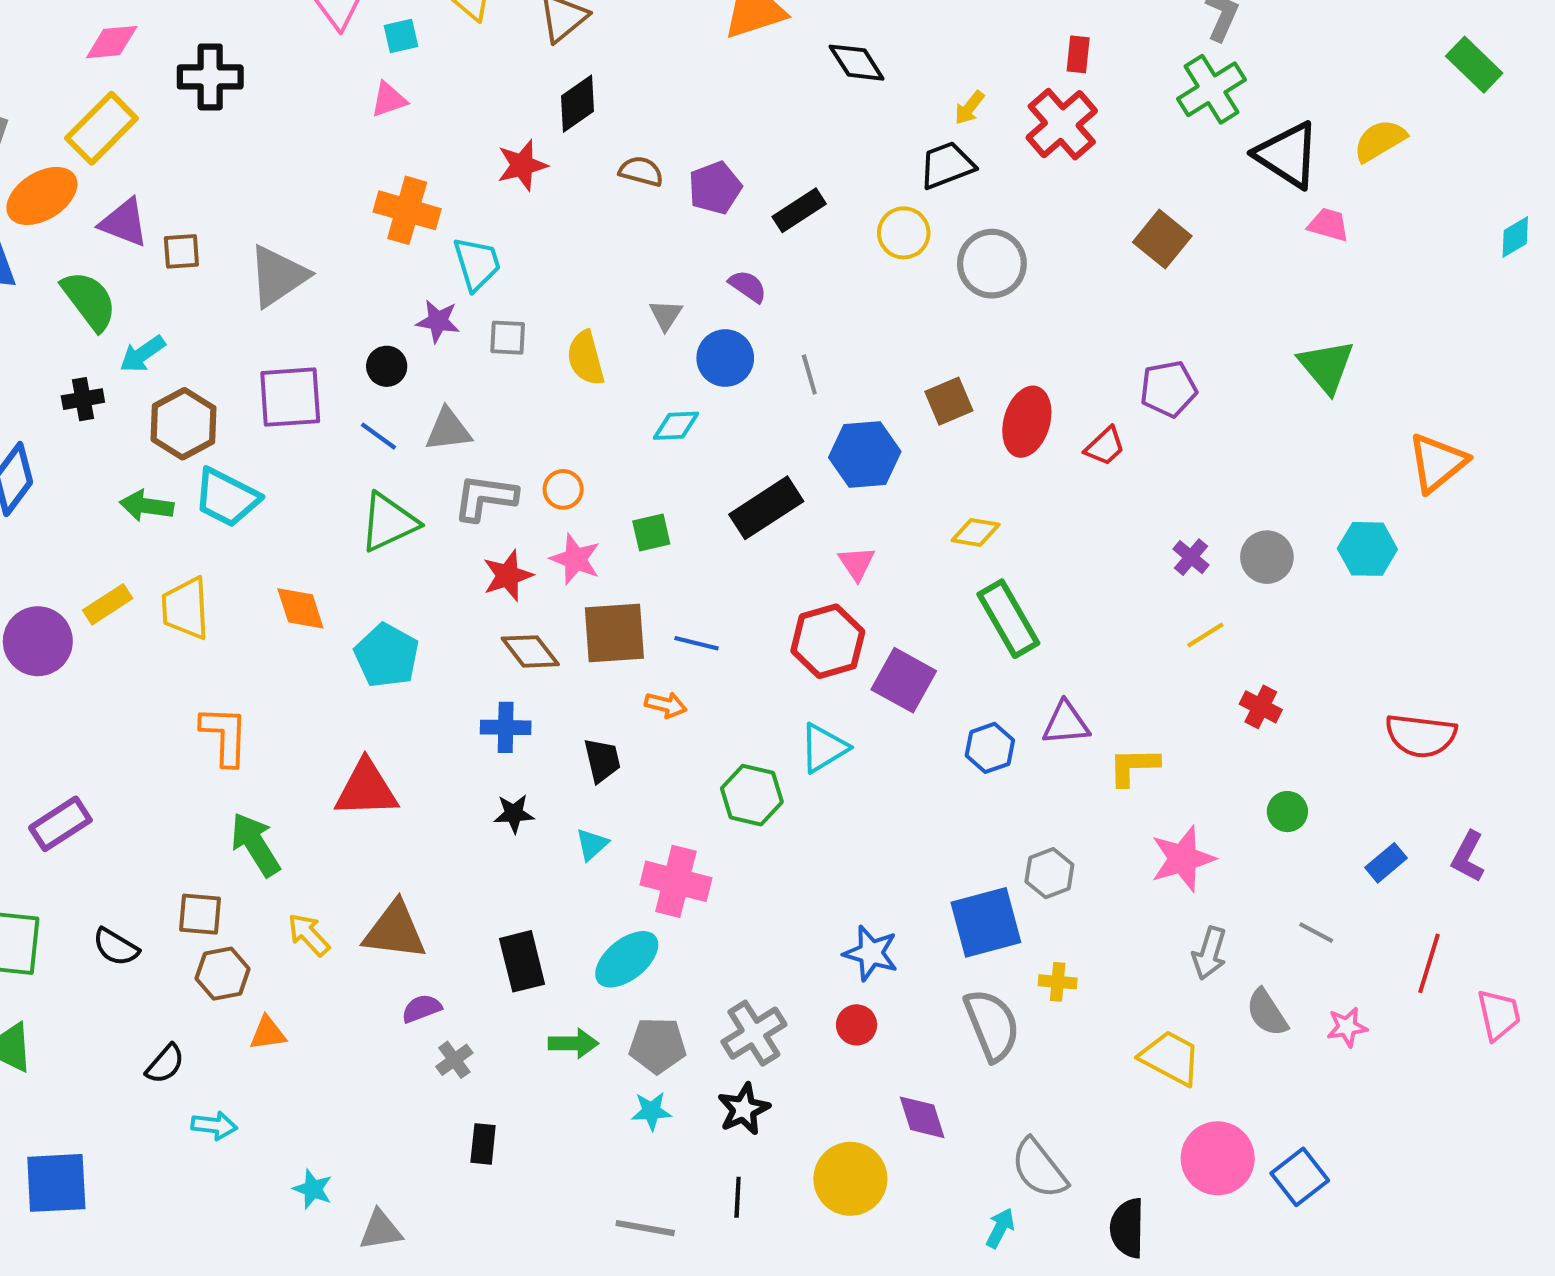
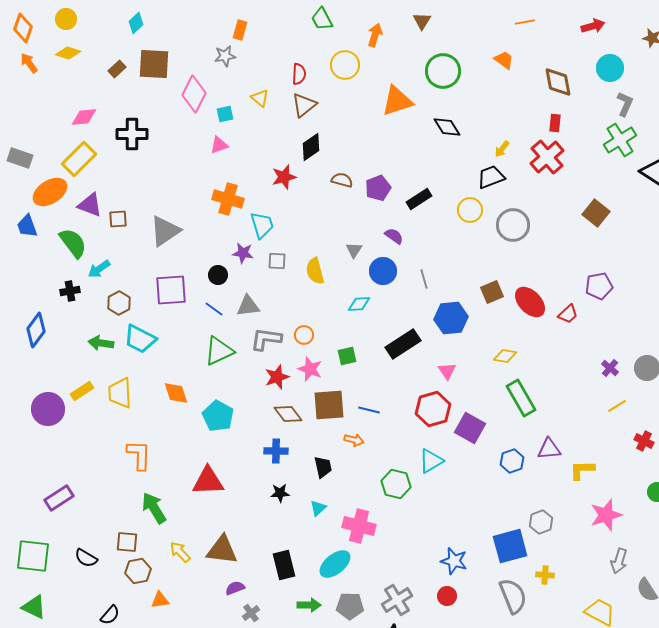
red ellipse: (1027, 422) -> (530, 302), turned -60
brown hexagon: (184, 424) -> (119, 303), size x0.7

